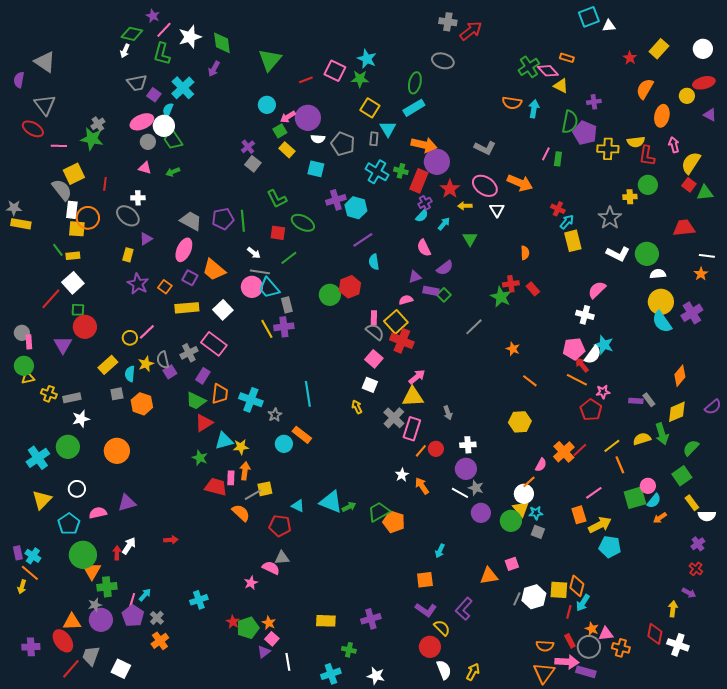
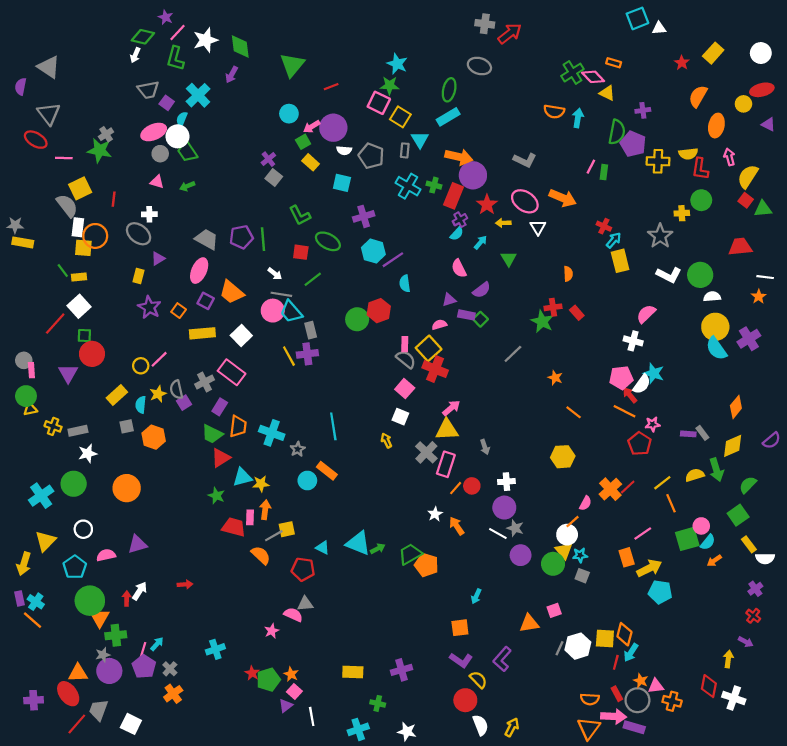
pink square: (335, 71) -> (379, 103), moved
cyan hexagon: (356, 208) -> (373, 251), moved
yellow arrow: (22, 587) -> (24, 564), moved, size x1.5

